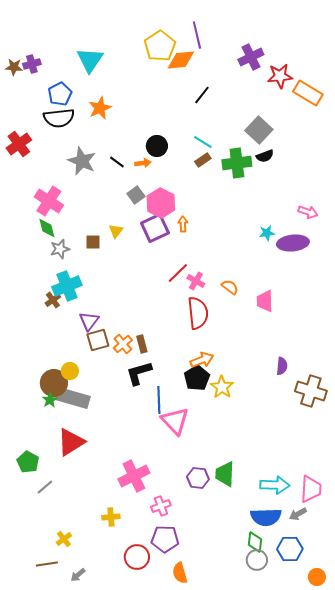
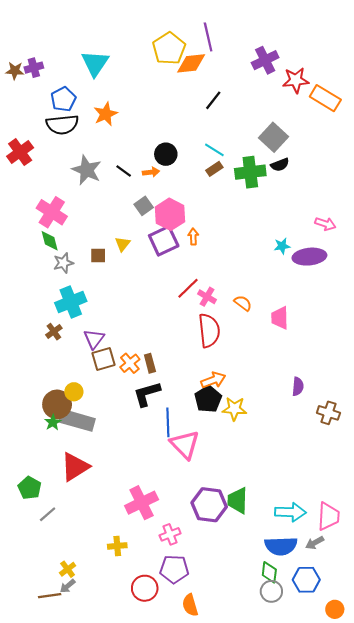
brown cross: (53, 300) -> (54, 332), moved
yellow star: (222, 387) -> (234, 409), turned -30
brown cross: (311, 391) -> (328, 413), size x0.7
purple hexagon: (198, 478) -> (209, 505), size x1.5
gray arrow: (78, 575) -> (68, 586), moved

